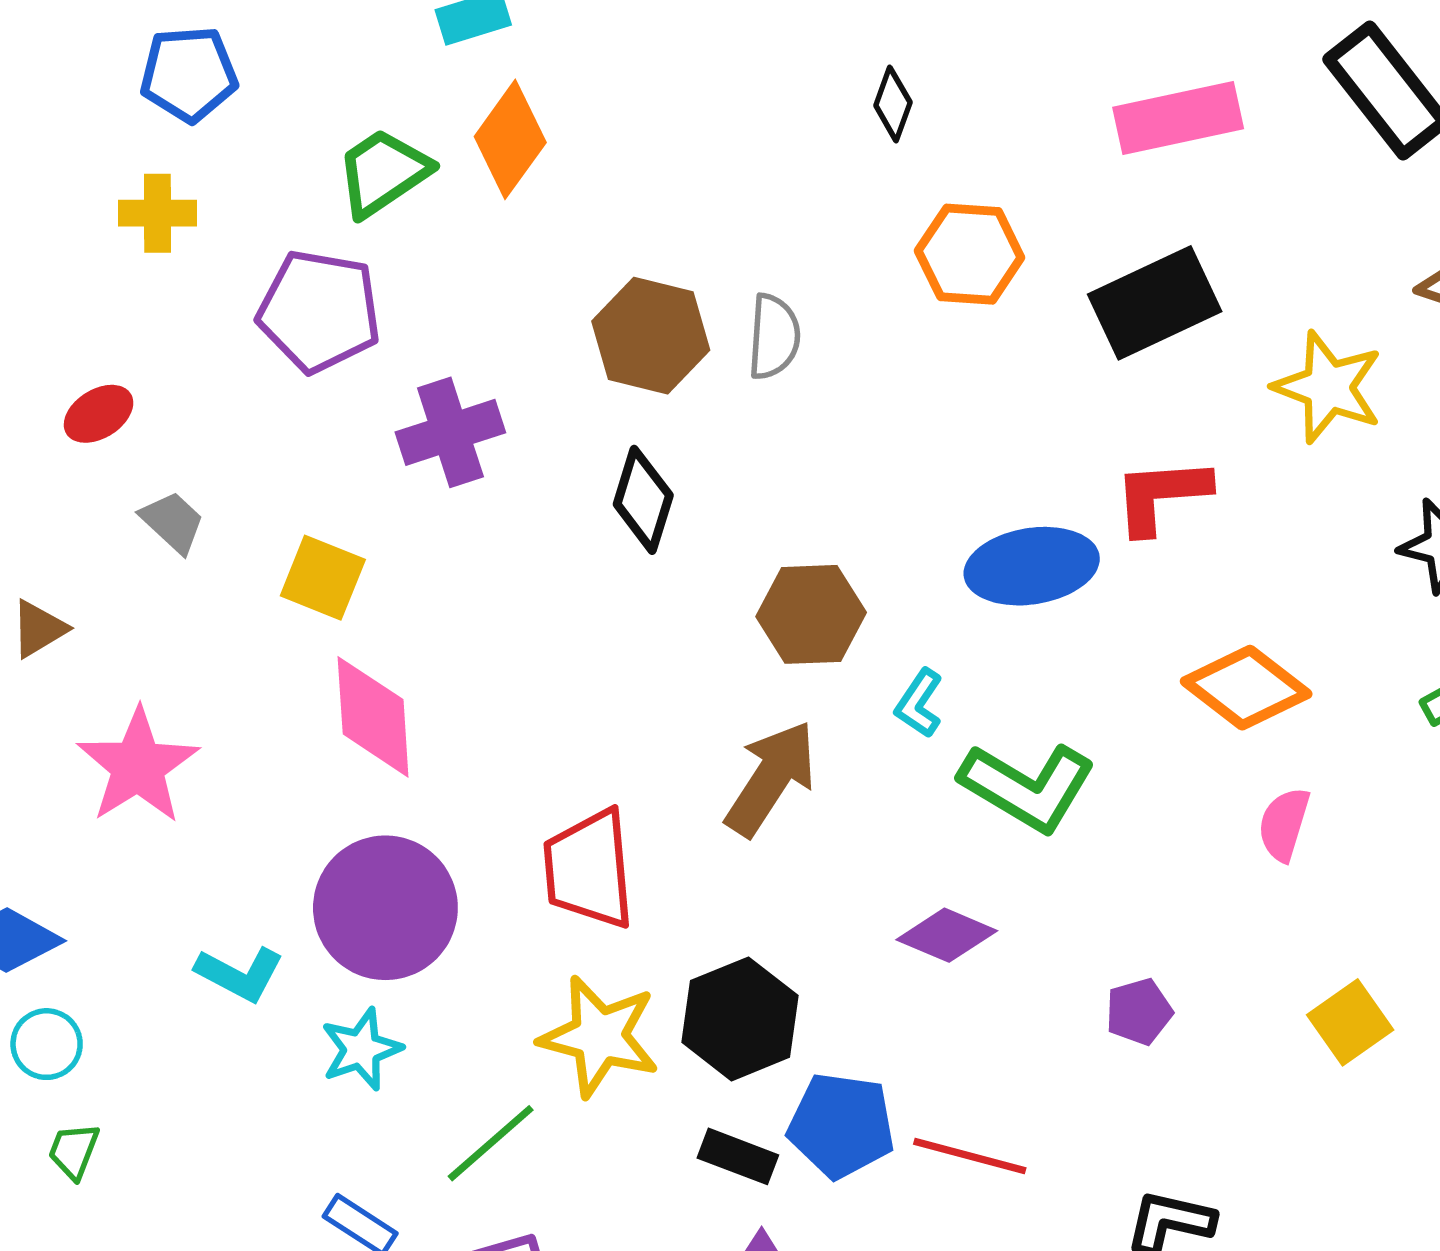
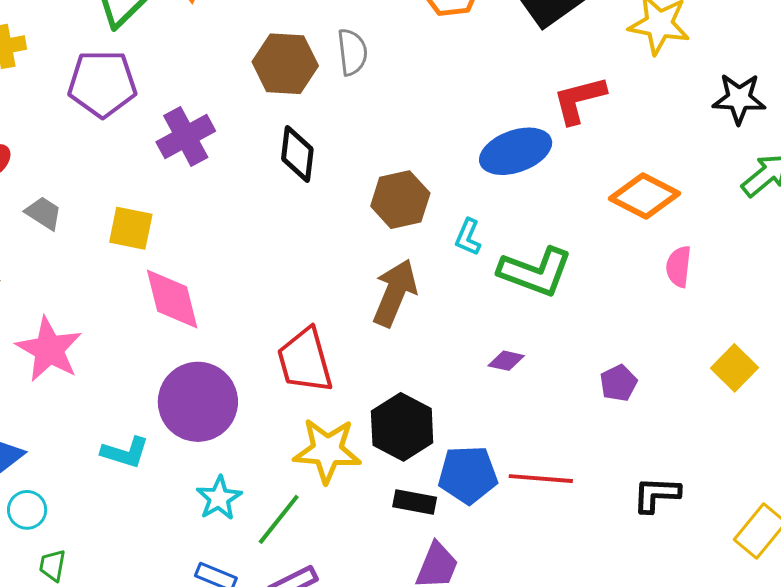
purple diamond: (947, 935) -> (506, 361), size x0.7
cyan star: (361, 1049) -> (219, 498), moved

